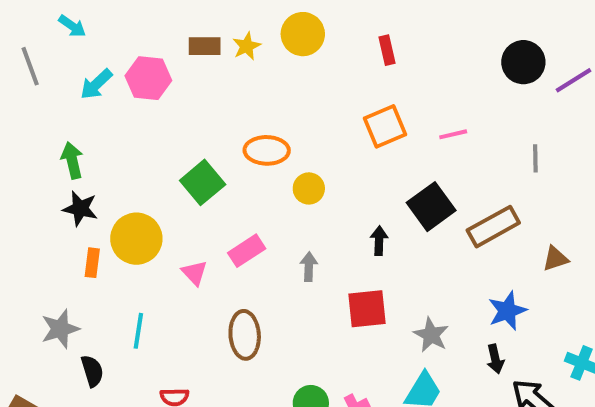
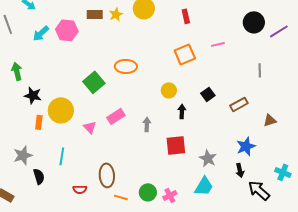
pink line: (453, 134) -> (218, 44), moved
green arrow: (72, 160) -> (17, 71), moved
yellow circle: (309, 188) -> (169, 90), moved
black square: (431, 207) -> (208, 94), size x0.6
brown rectangle: (493, 227) -> (239, 104), size x0.7
brown ellipse: (245, 335) -> (107, 175), moved

